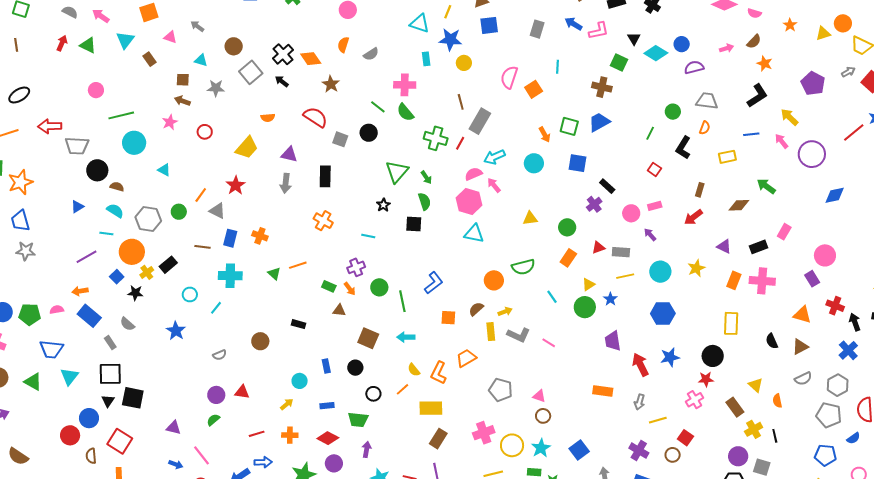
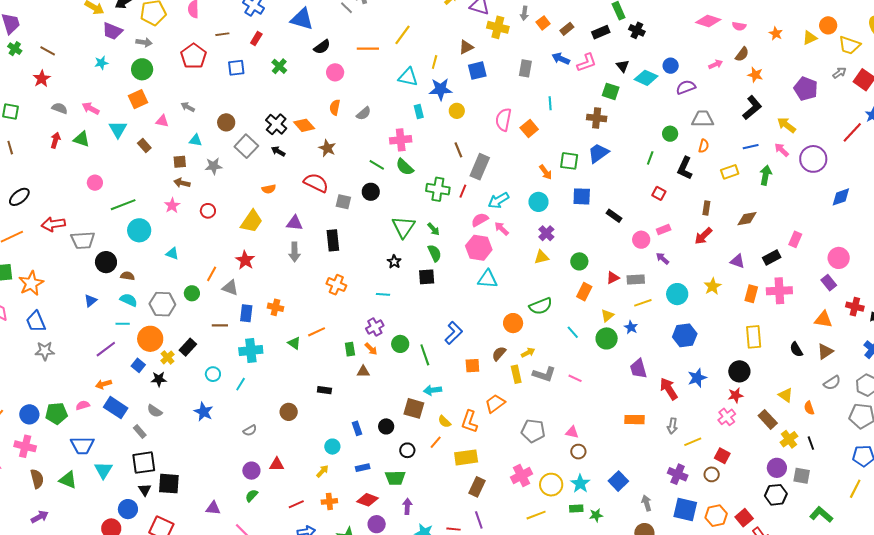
green arrow: (766, 186) -> (766, 175), moved, turned 72
purple cross: (594, 204) -> (546, 233), moved
green rectangle: (329, 286) -> (350, 349), turned 64
brown square: (368, 338) -> (414, 408), moved

